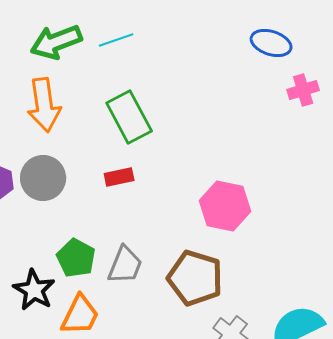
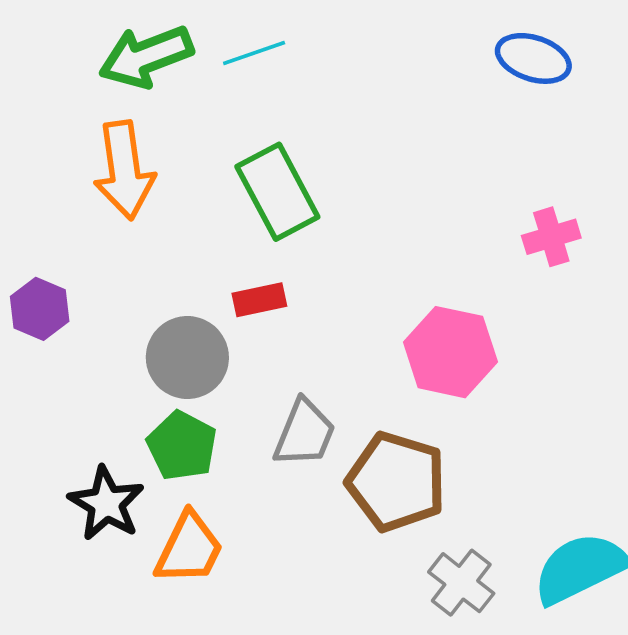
pink cross: (303, 90) -> (551, 237), moved
gray circle: (43, 178) -> (187, 357), moved
gray trapezoid: (125, 265) -> (304, 433), moved

